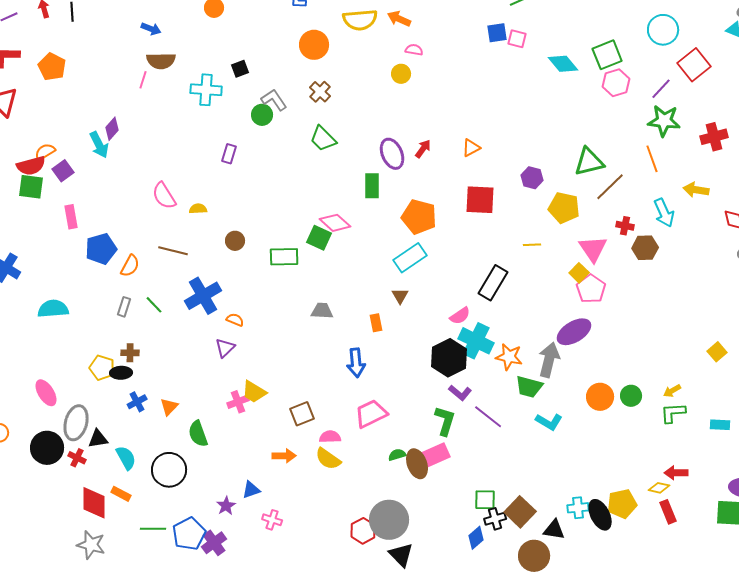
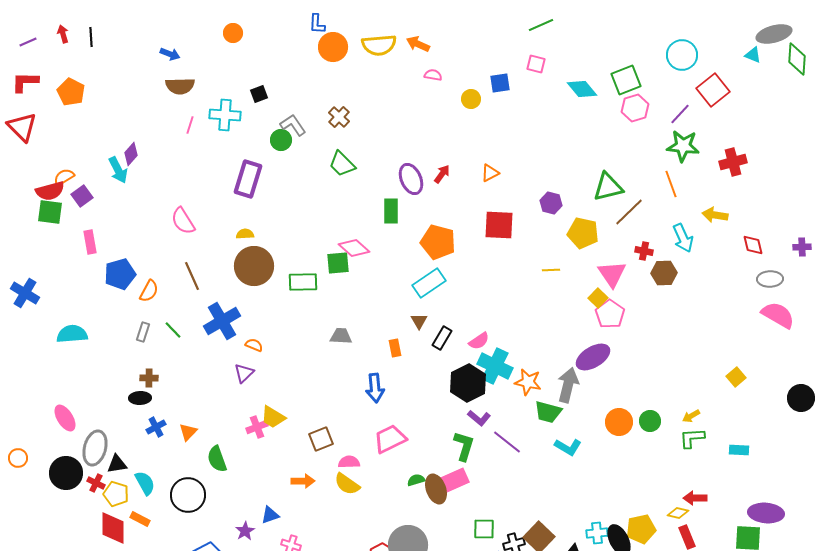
blue square: (497, 33) -> (500, 83), moved
orange circle: (314, 45) -> (333, 47), moved
yellow circle: (401, 74) -> (471, 99), moved
pink line: (143, 80) -> (190, 125), moved
purple rectangle: (229, 154) -> (248, 179), size x1.8
yellow semicircle: (198, 209) -> (245, 234), moved
green square: (319, 238) -> (338, 263), turned -30
brown circle: (235, 241) -> (254, 266), size x2.0
brown line: (173, 251) -> (192, 276), turned 52
black rectangle: (493, 283) -> (442, 338), moved, size x0.7
yellow pentagon: (102, 368) -> (116, 494), moved
green square: (485, 500) -> (484, 529), moved

